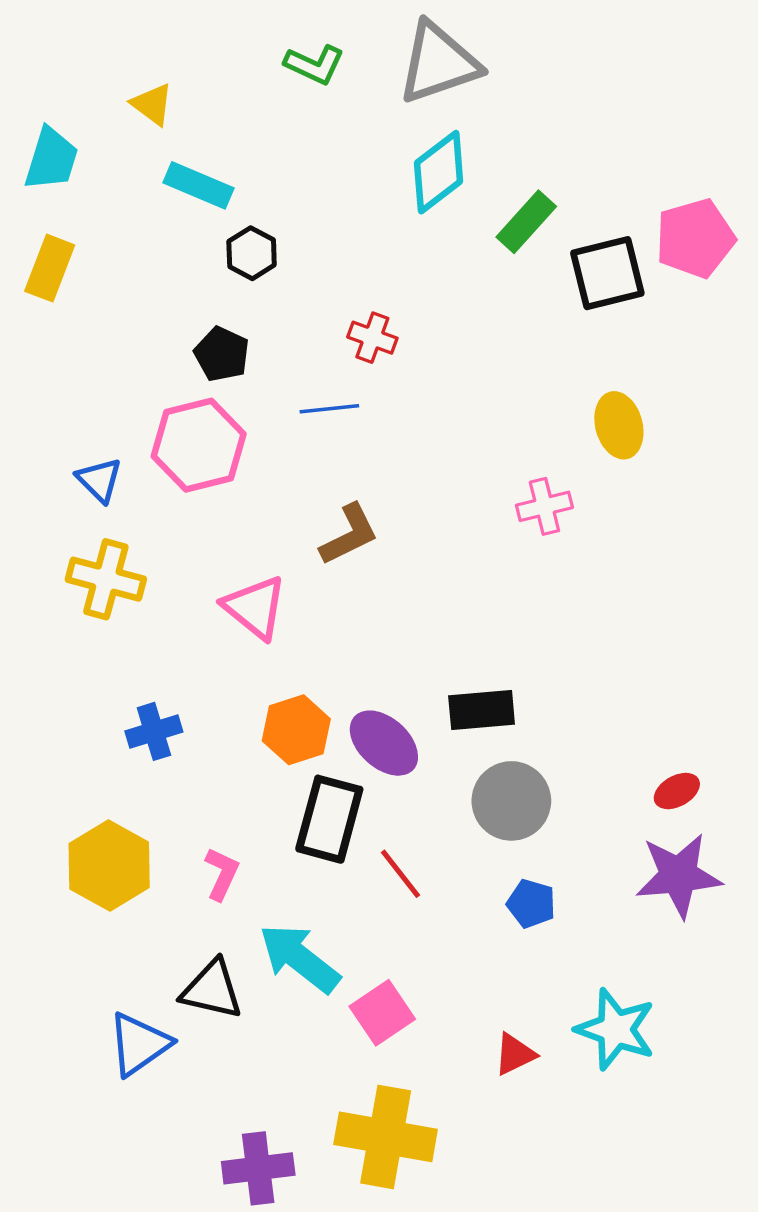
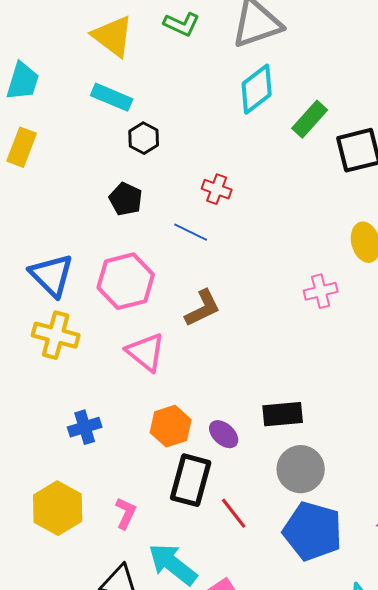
yellow triangle: (152, 104) -> (113, 36), moved, size x1.6
blue line: (329, 409) -> (191, 232), turned 32
pink hexagon: (199, 445) -> (126, 281), moved
blue triangle: (99, 480) -> (52, 275), size x1.6
purple ellipse: (384, 743) -> (224, 434), size x0.7
blue pentagon: (531, 904) -> (313, 531), size x2.0

